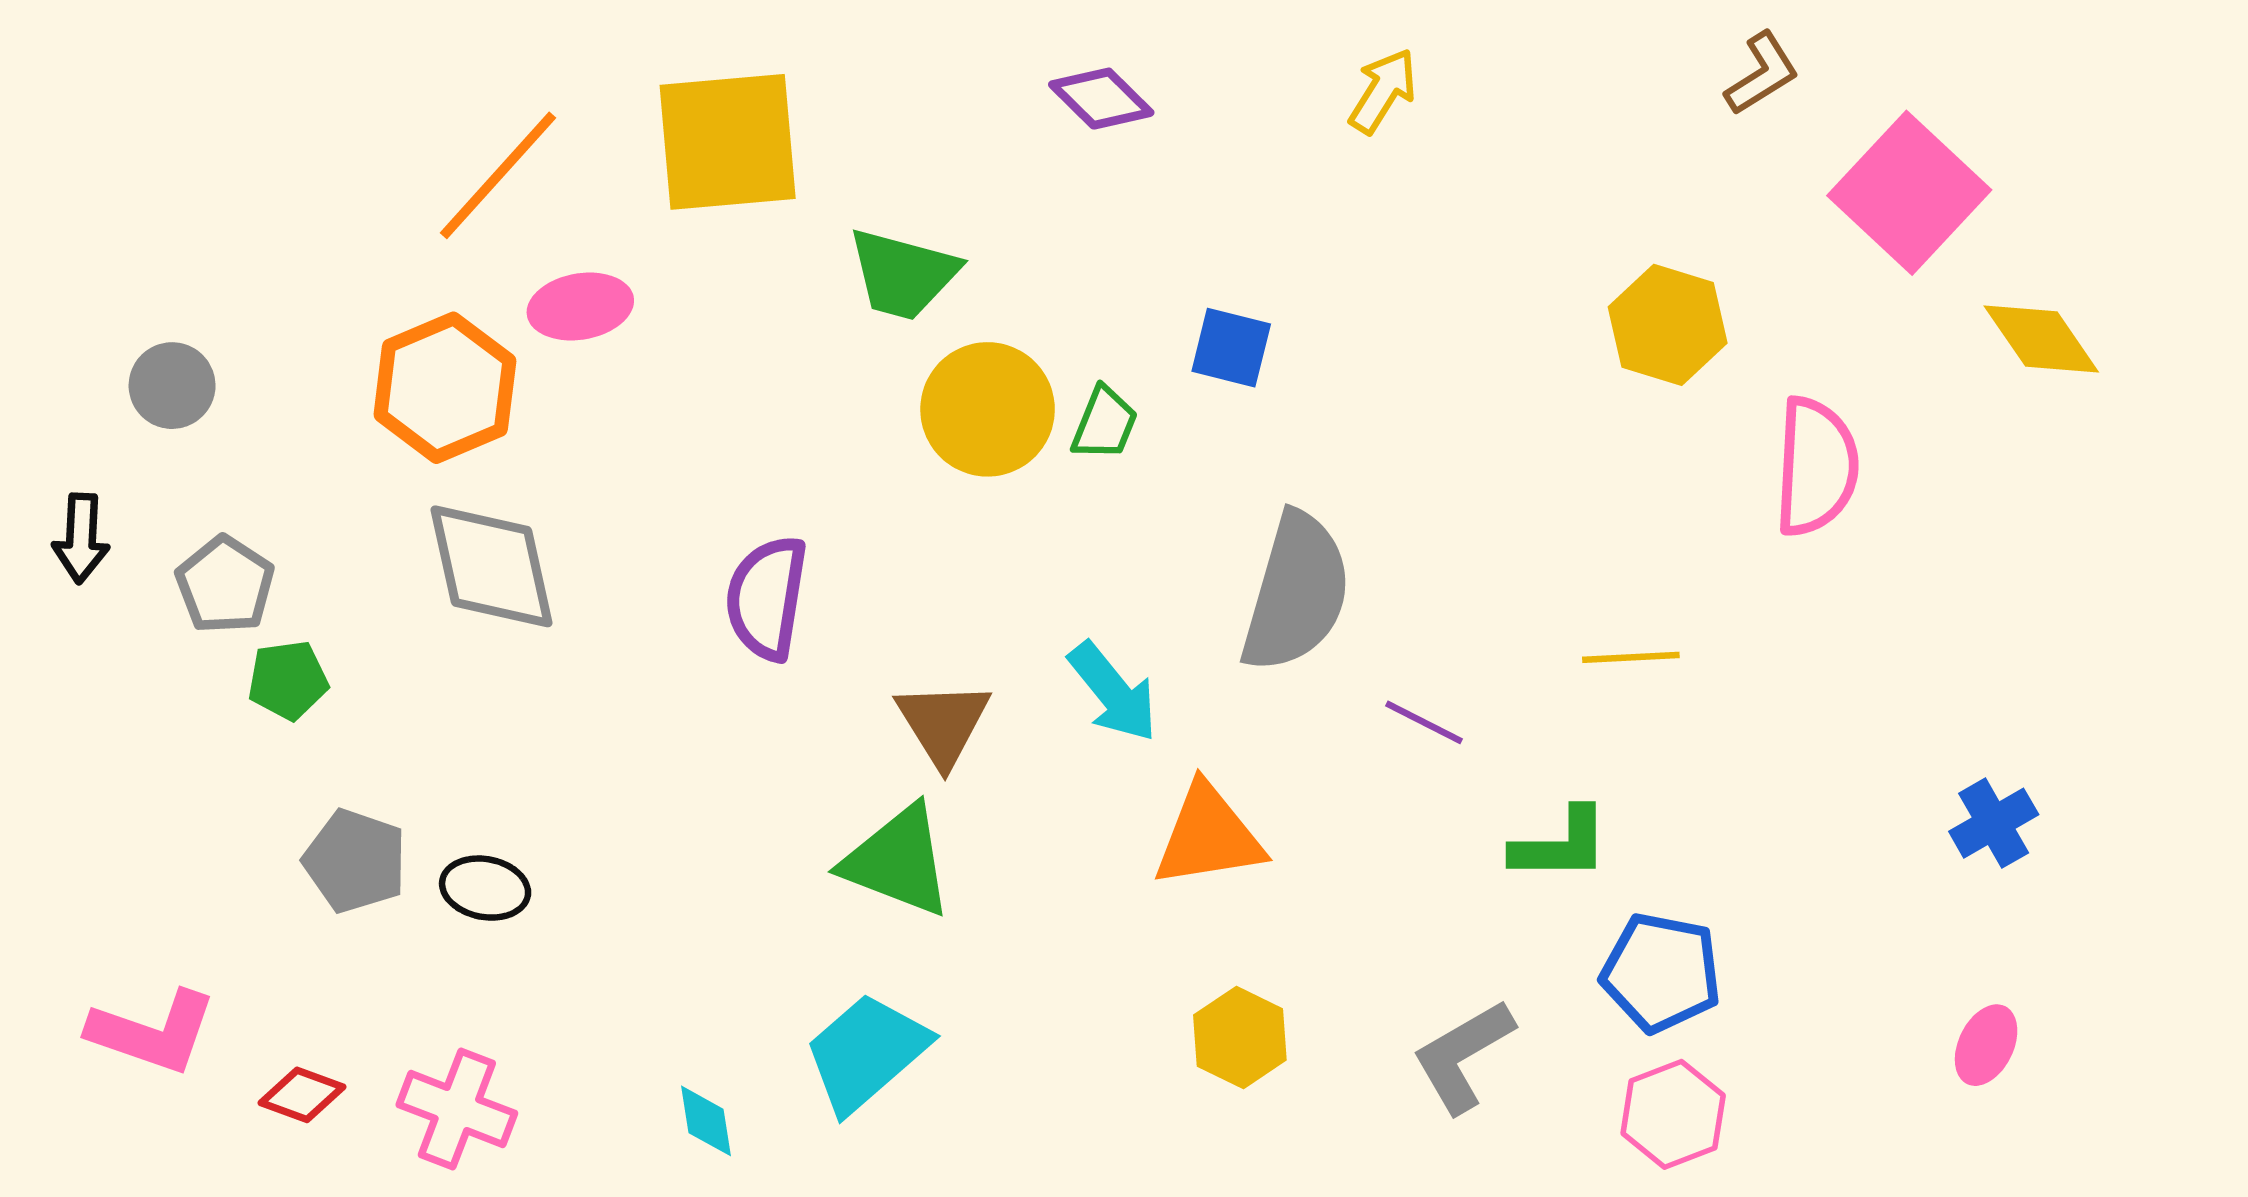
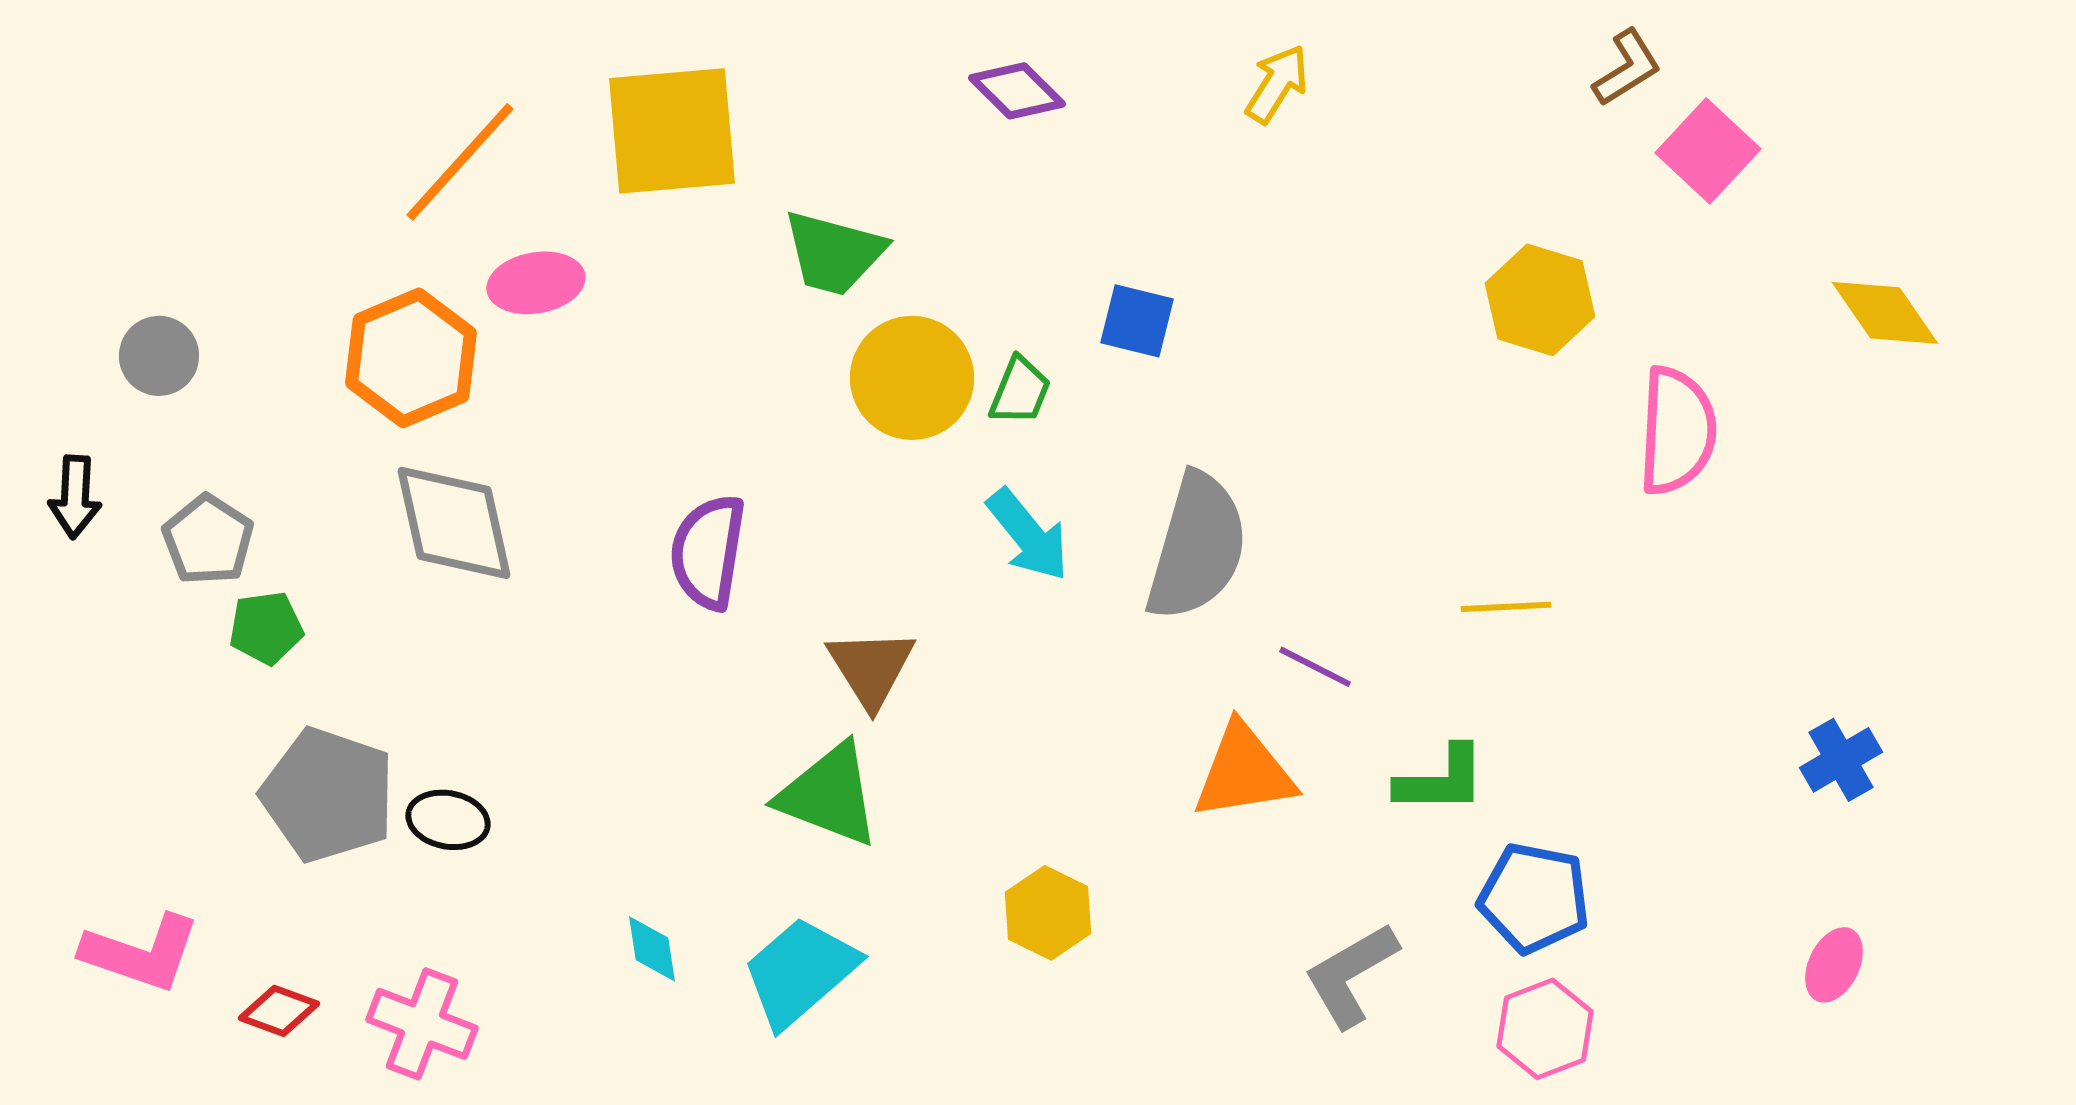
pink square: (1909, 193) -> (1708, 151), moved, size x0.7
cyan arrow: (1113, 692) -> (1028, 535), moved
orange triangle: (1208, 836) -> (1244, 772), moved
gray pentagon: (355, 861) -> (328, 795), size x1.4
yellow hexagon: (1240, 1038) -> (1048, 913), moved
cyan diamond: (706, 1121) -> (652, 949), moved

